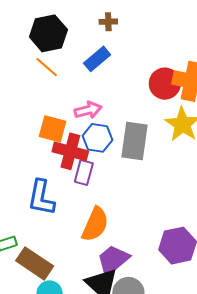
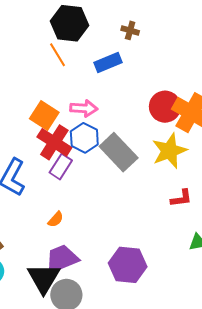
gray rectangle: (135, 141) -> (119, 152), turned -69
orange semicircle: (95, 224) -> (56, 219), size x0.5

